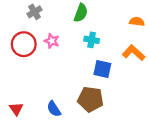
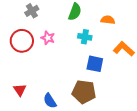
orange semicircle: (137, 22) -> (108, 20), moved
red triangle: (16, 109) -> (20, 90), moved

